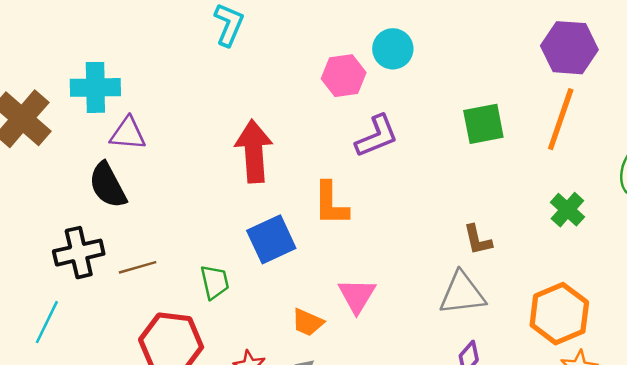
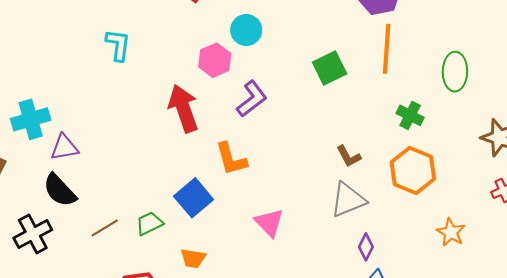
red arrow: (254, 151) -> (183, 108), moved
black cross: (79, 253) -> (33, 234), moved
brown line: (138, 267) -> (105, 228), moved
green trapezoid: (215, 282) -> (149, 223), moved, turned -88
orange hexagon: (559, 314) -> (413, 171), moved
orange trapezoid: (308, 322) -> (193, 258), moved

